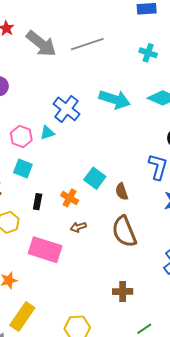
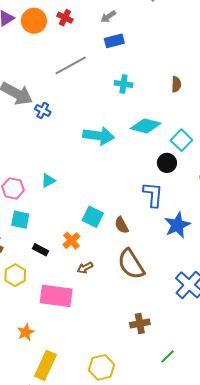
gray line: (87, 44) -> (71, 65), moved
blue cross: (67, 109) -> (43, 111), moved, size x0.6
cyan triangle: (47, 133) -> (48, 181), moved
orange cross: (70, 198) -> (71, 241), turned 30
black rectangle: (38, 202) -> (40, 250), turned -63

